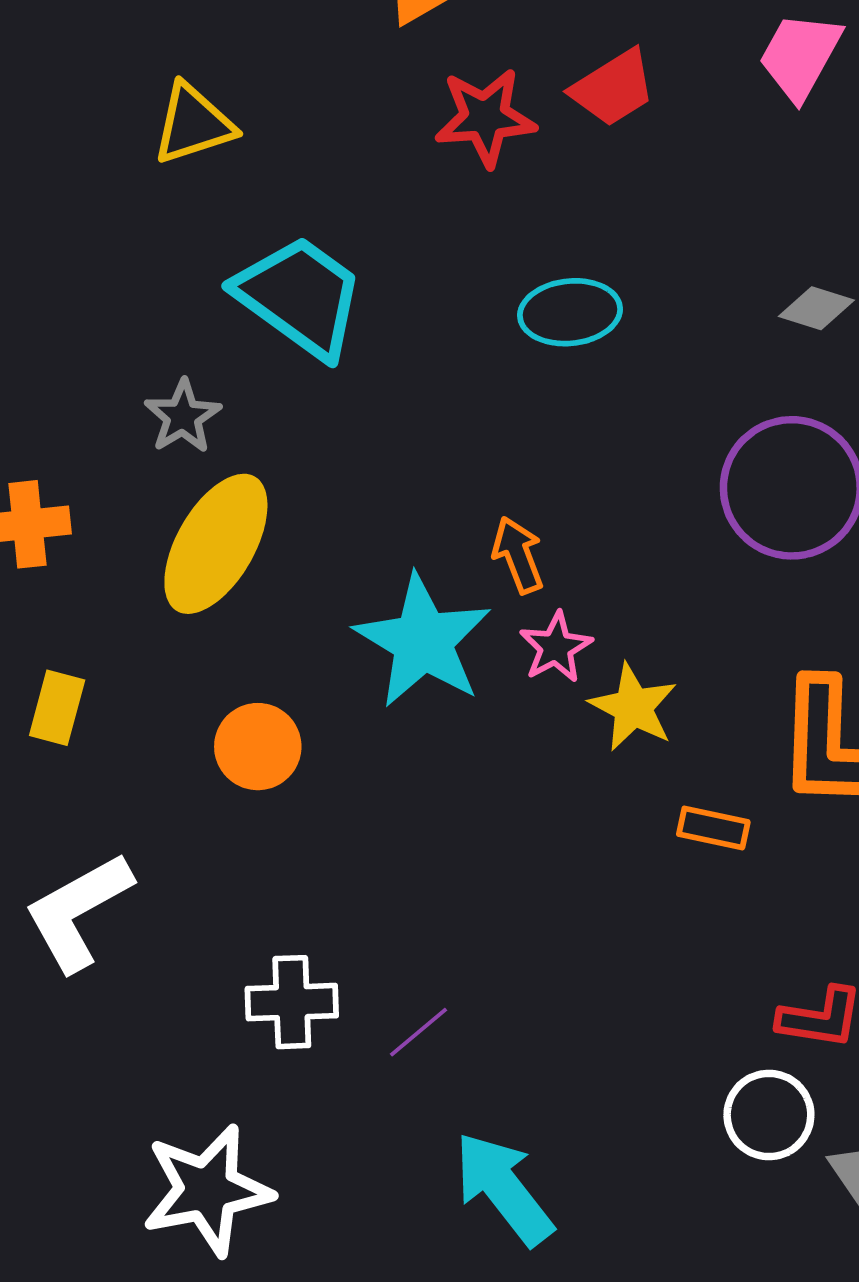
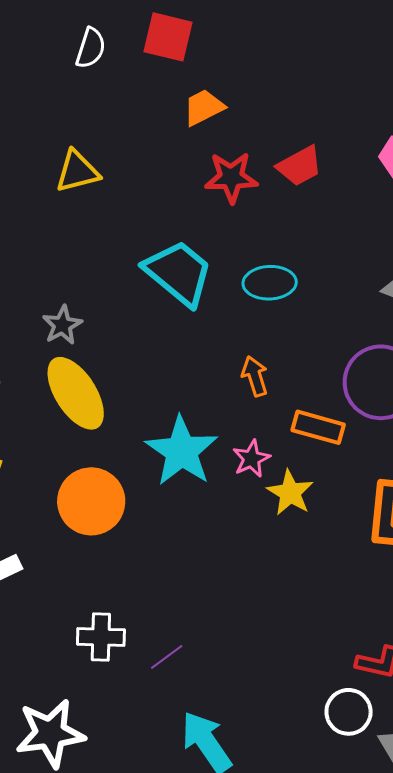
cyan trapezoid: (300, 297) -> (179, 273), moved
yellow ellipse: (216, 544) -> (76, 393), turned -66
orange arrow: (518, 555) -> (255, 376), moved
orange circle: (258, 747) -> (91, 501), size x1.5
orange rectangle: (713, 828) -> (318, 427), moved, size x1.4

